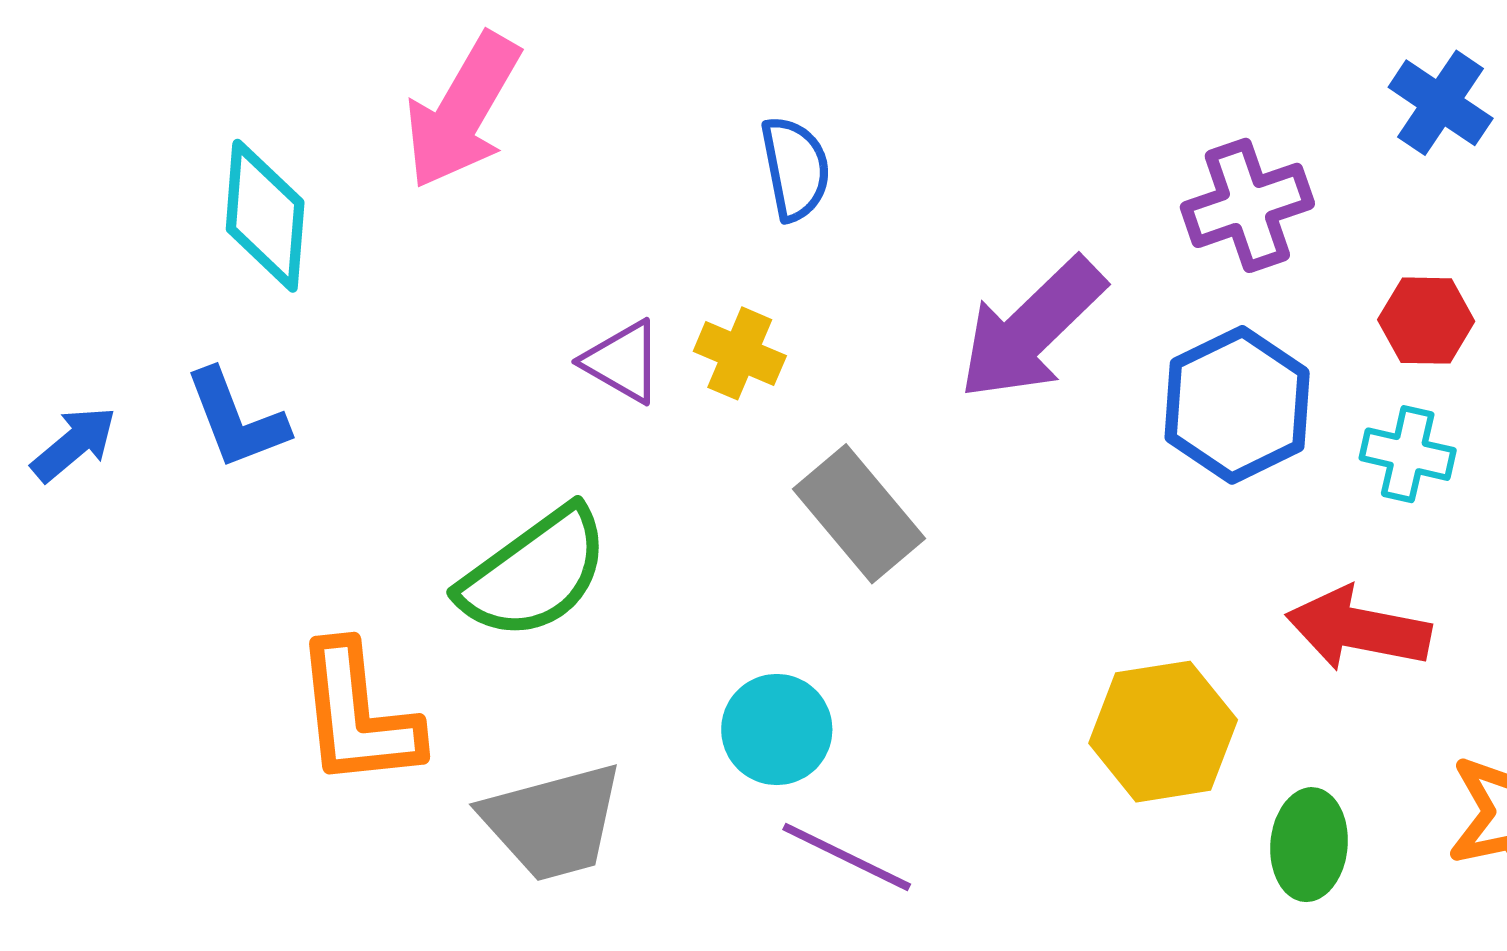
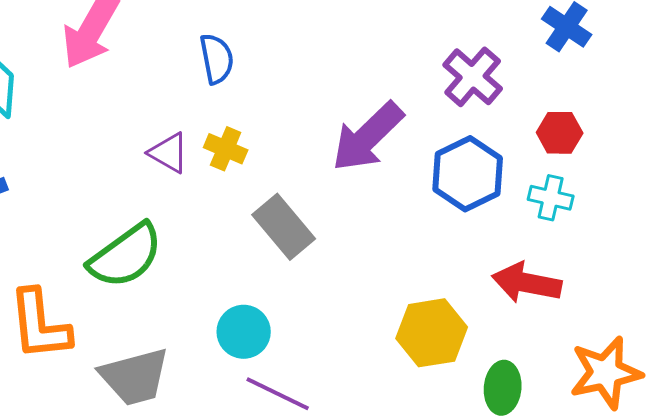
blue semicircle: (795, 169) -> (217, 59), moved
purple cross: (1247, 205) -> (473, 77), turned -30

